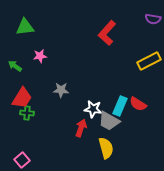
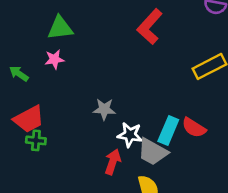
green triangle: (25, 27) -> (60, 28), moved
gray star: (61, 90) -> (104, 109), moved
red trapezoid: (22, 98) -> (29, 119), turned 30

